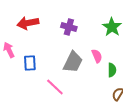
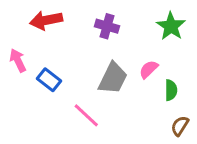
pink semicircle: (97, 56) -> (149, 69), turned -112
blue rectangle: (30, 63) -> (49, 80), turned -49

